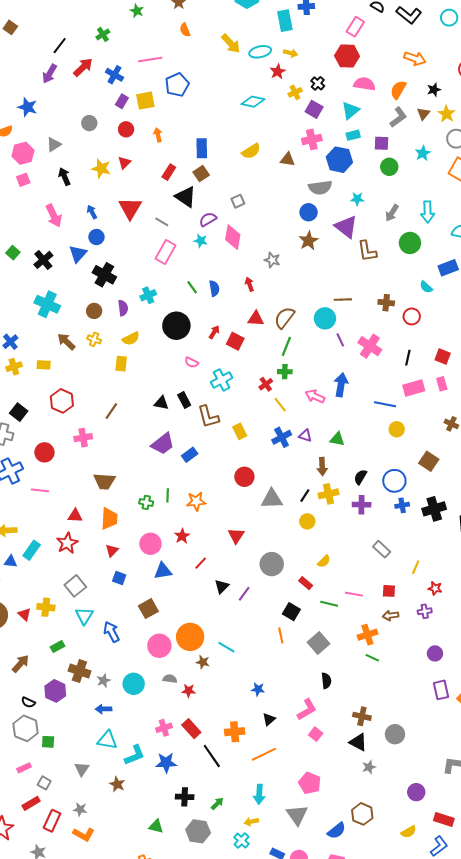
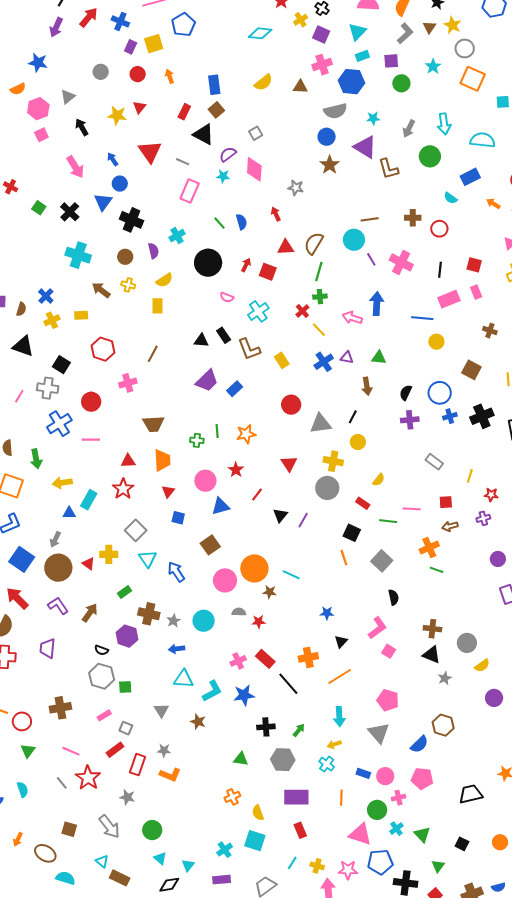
yellow cross: (328, 494) -> (333, 461), moved, turned 30
yellow semicircle: (409, 832) -> (482, 665), moved

